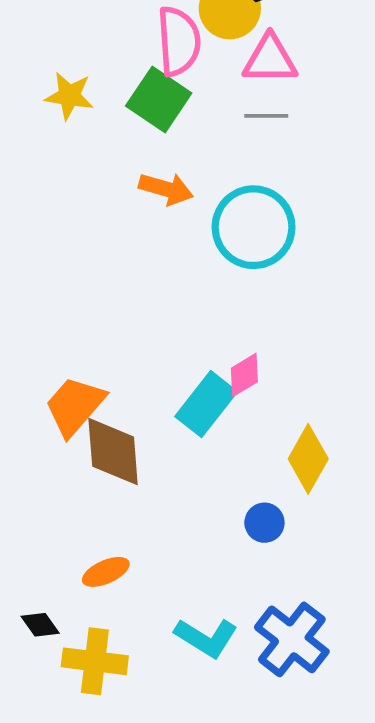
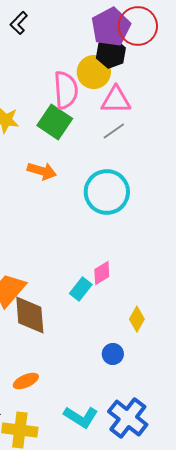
gray line: (266, 116) -> (114, 131), turned -35
orange arrow: (166, 189) -> (42, 171), moved
cyan rectangle: (206, 404) -> (81, 289), size x0.7
yellow diamond: (308, 459) -> (137, 319), size x0.7

